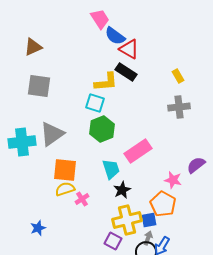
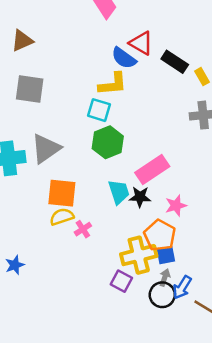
blue semicircle: (115, 36) -> (124, 58), moved
black rectangle: (126, 72) -> (175, 62), moved
pink star: (173, 180) -> (176, 206), moved, turned -30
black star: (122, 190) -> (140, 197), moved, turned 30
orange pentagon: (163, 204) -> (160, 235), moved
blue star: (38, 228) -> (15, 265), moved

